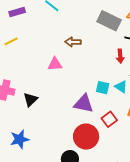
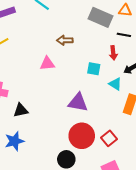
cyan square: (103, 88) -> (94, 69), moved
black triangle: (31, 100) -> (21, 110), moved, turned 35
red square: (109, 119) -> (109, 138), moved

